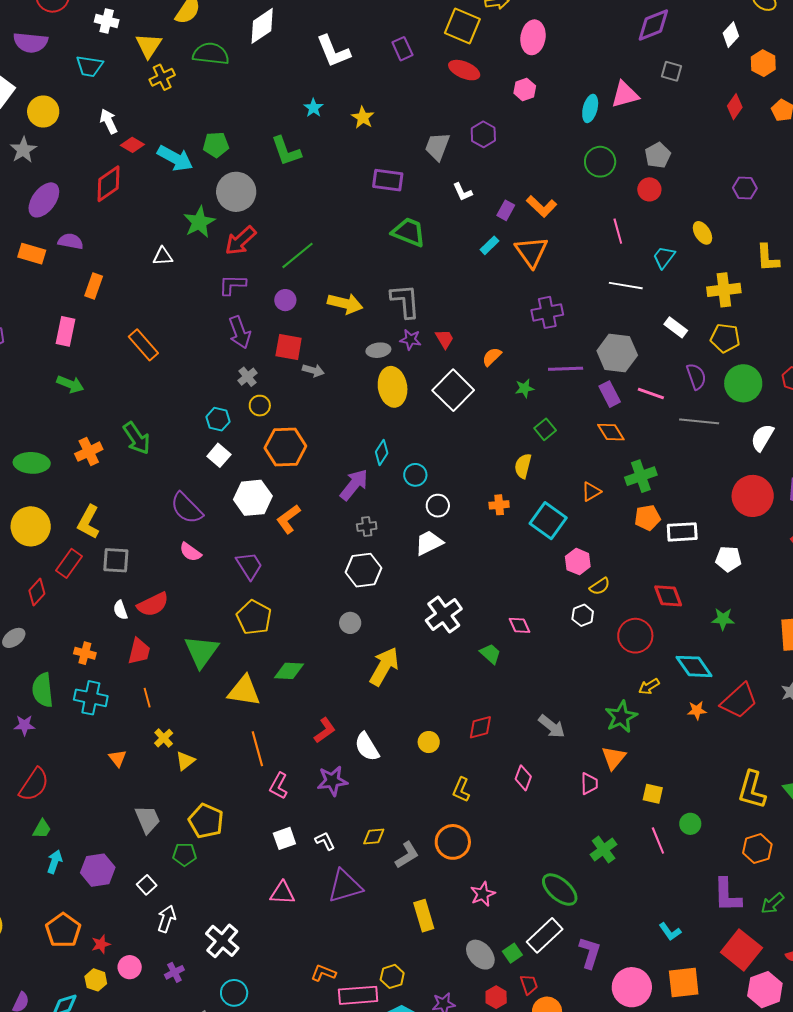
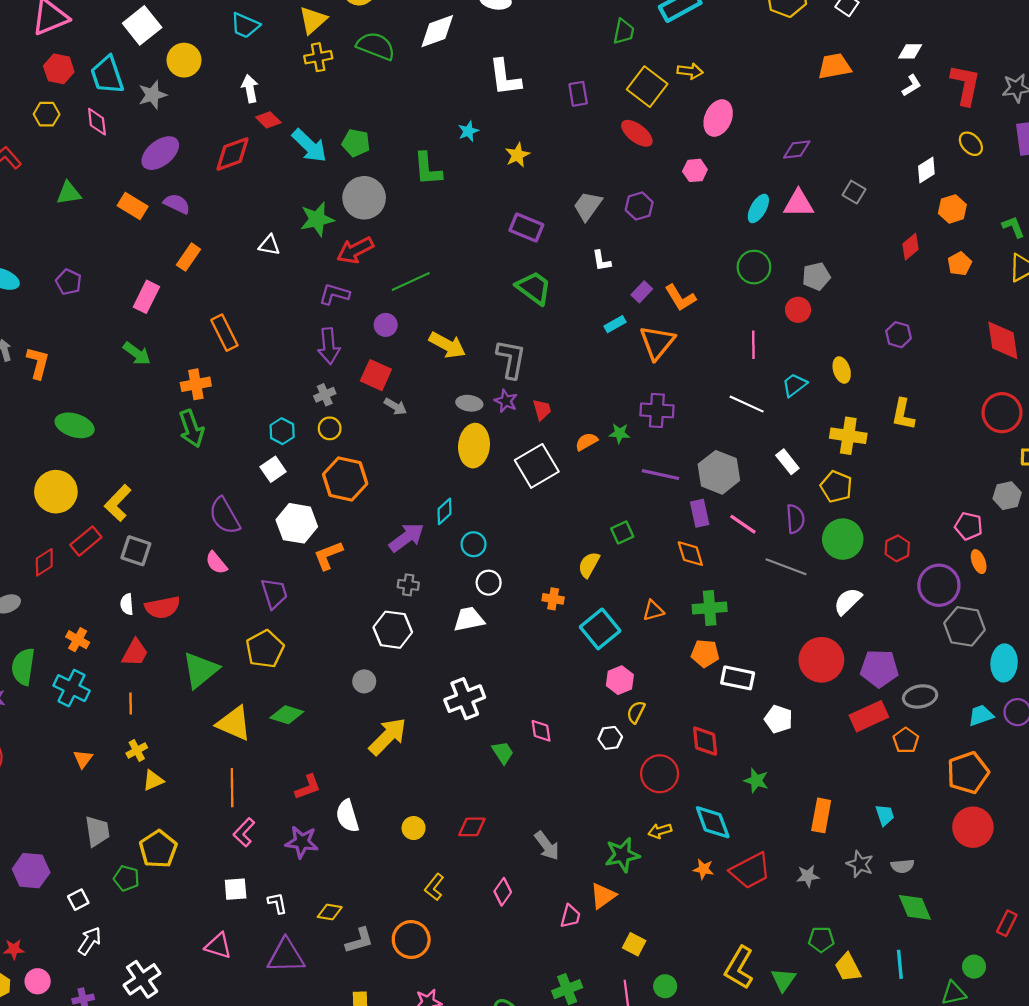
purple diamond: (653, 25) -> (797, 150), moved, size x0.7
green star: (524, 388) -> (619, 433), moved
orange cross: (89, 452) -> (196, 384), moved
yellow semicircle: (600, 586) -> (636, 712), turned 135

